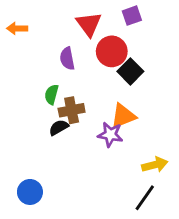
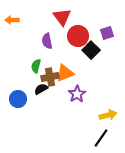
purple square: (132, 16) -> (107, 33), moved
orange triangle: (123, 116) -> (65, 73), moved
purple star: (110, 135) -> (77, 94), turned 30
blue circle: (30, 192) -> (18, 99), moved

